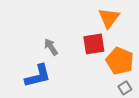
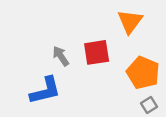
red square: (94, 44) -> (97, 52), moved

